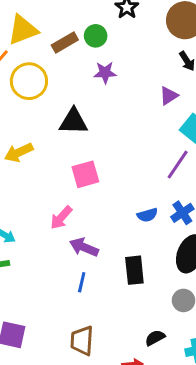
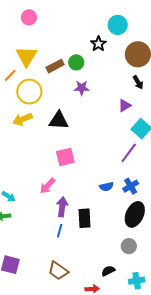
yellow triangle: (23, 30) -> (27, 56), turned -40
yellow arrow: (19, 152) -> (23, 119), moved
purple arrow: (84, 247) -> (62, 207), turned 72
black rectangle: (134, 270) -> (84, 218), moved
brown trapezoid: (82, 341) -> (58, 271), turned -60

